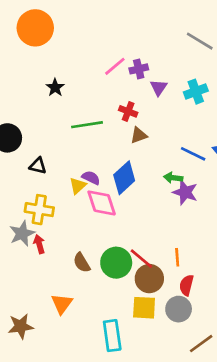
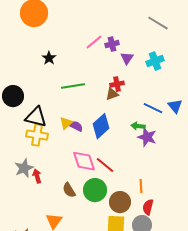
red cross: (128, 111) -> (117, 84), moved, turned -32
black triangle: (38, 166) -> (36, 117), size x1.6
yellow triangle: (78, 186) -> (66, 123), moved
pink diamond: (102, 203) -> (84, 161), moved
yellow cross: (39, 210) -> (37, 135), moved
red line: (141, 259) -> (105, 165), moved

